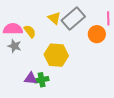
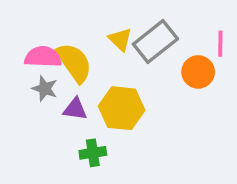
yellow semicircle: (30, 31) -> (74, 63), size x1.6
purple triangle: (31, 78) -> (75, 109), moved

